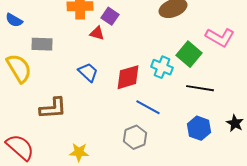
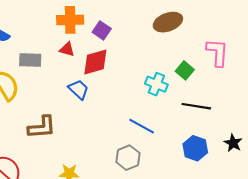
red triangle: (97, 33) -> (67, 49), moved
pink L-shape: (220, 37) -> (217, 53), turned -116
green square: (189, 54) -> (185, 70), size x0.7
red diamond: (128, 77) -> (95, 62), moved

